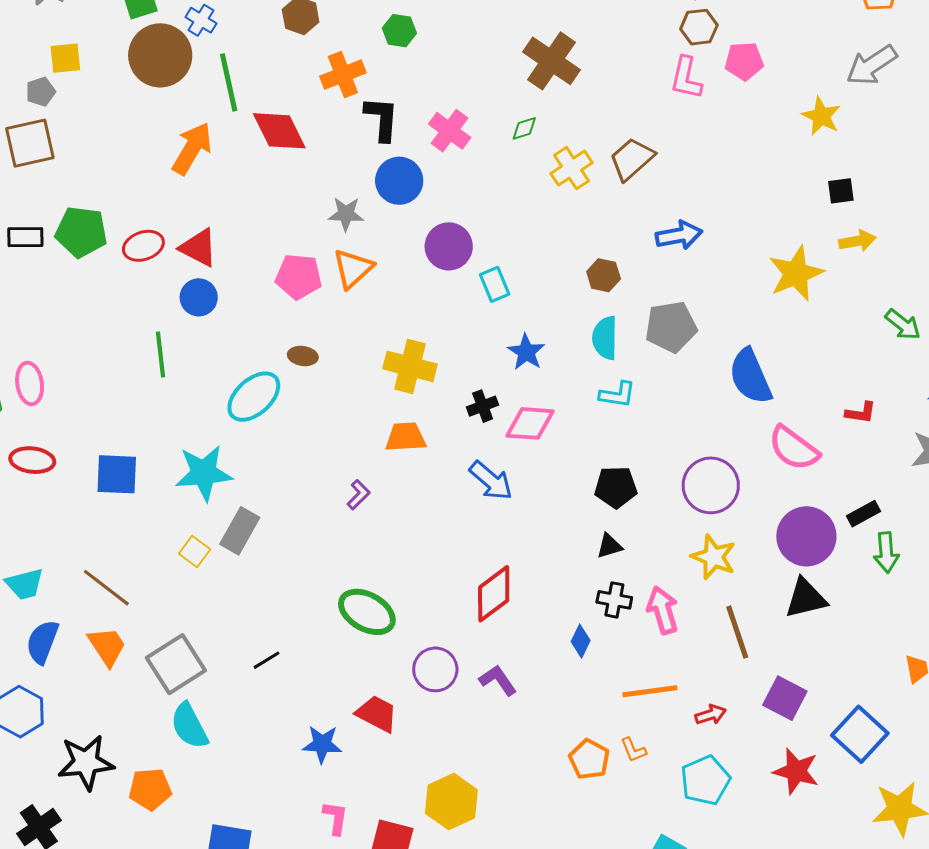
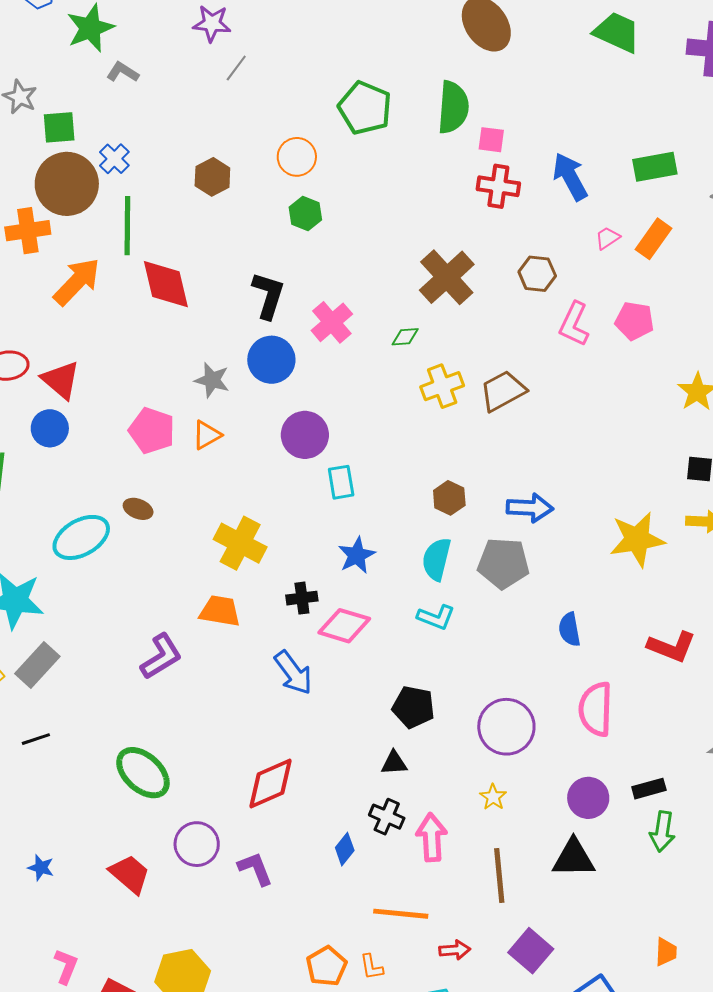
brown hexagon: (699, 27) -> (537, 274), moved
orange cross: (343, 75) -> (28, 231), moved
blue arrow: (679, 235) -> (530, 508), moved
orange triangle: (353, 269) -> (207, 435), size x0.7
blue semicircle: (750, 376) -> (569, 629), size x0.6
red L-shape: (861, 413) -> (672, 647), moved, size x1.5
pink semicircle: (794, 448) -> (596, 709), turned 42
purple L-shape: (358, 495) -> (161, 657), size x1.6
purple circle: (806, 536) -> (588, 798), size x0.7
yellow star: (714, 557) -> (493, 797), size x0.6
black line: (266, 660) -> (36, 739), moved
blue star: (322, 744) -> (41, 868), moved, size x0.7

